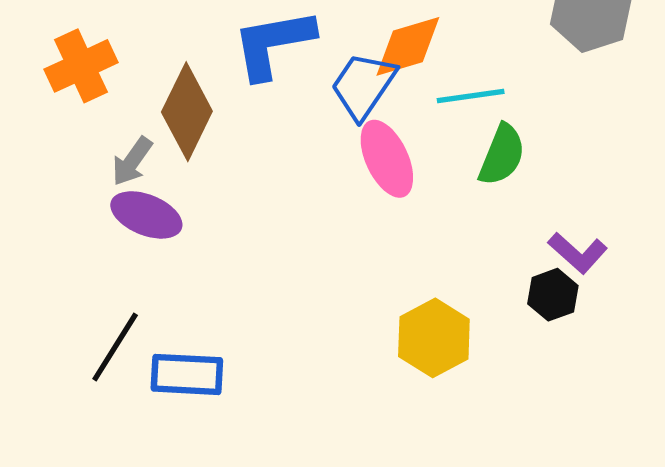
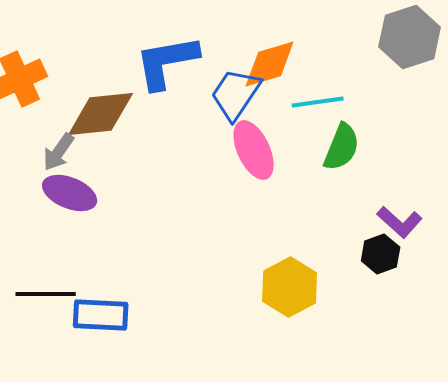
brown diamond: (187, 112) -> (101, 114), turned 58
black line: (115, 347) -> (46, 294), turned 58

